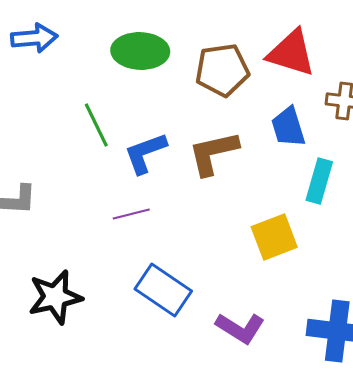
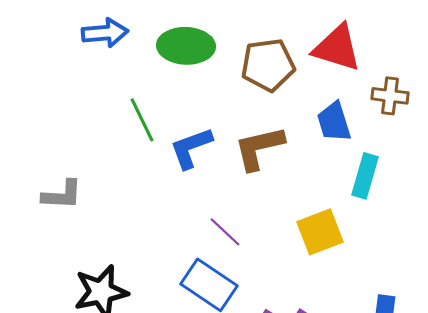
blue arrow: (34, 38) -> (105, 33), moved
purple line: (131, 214) -> (225, 232), moved, turned 57

